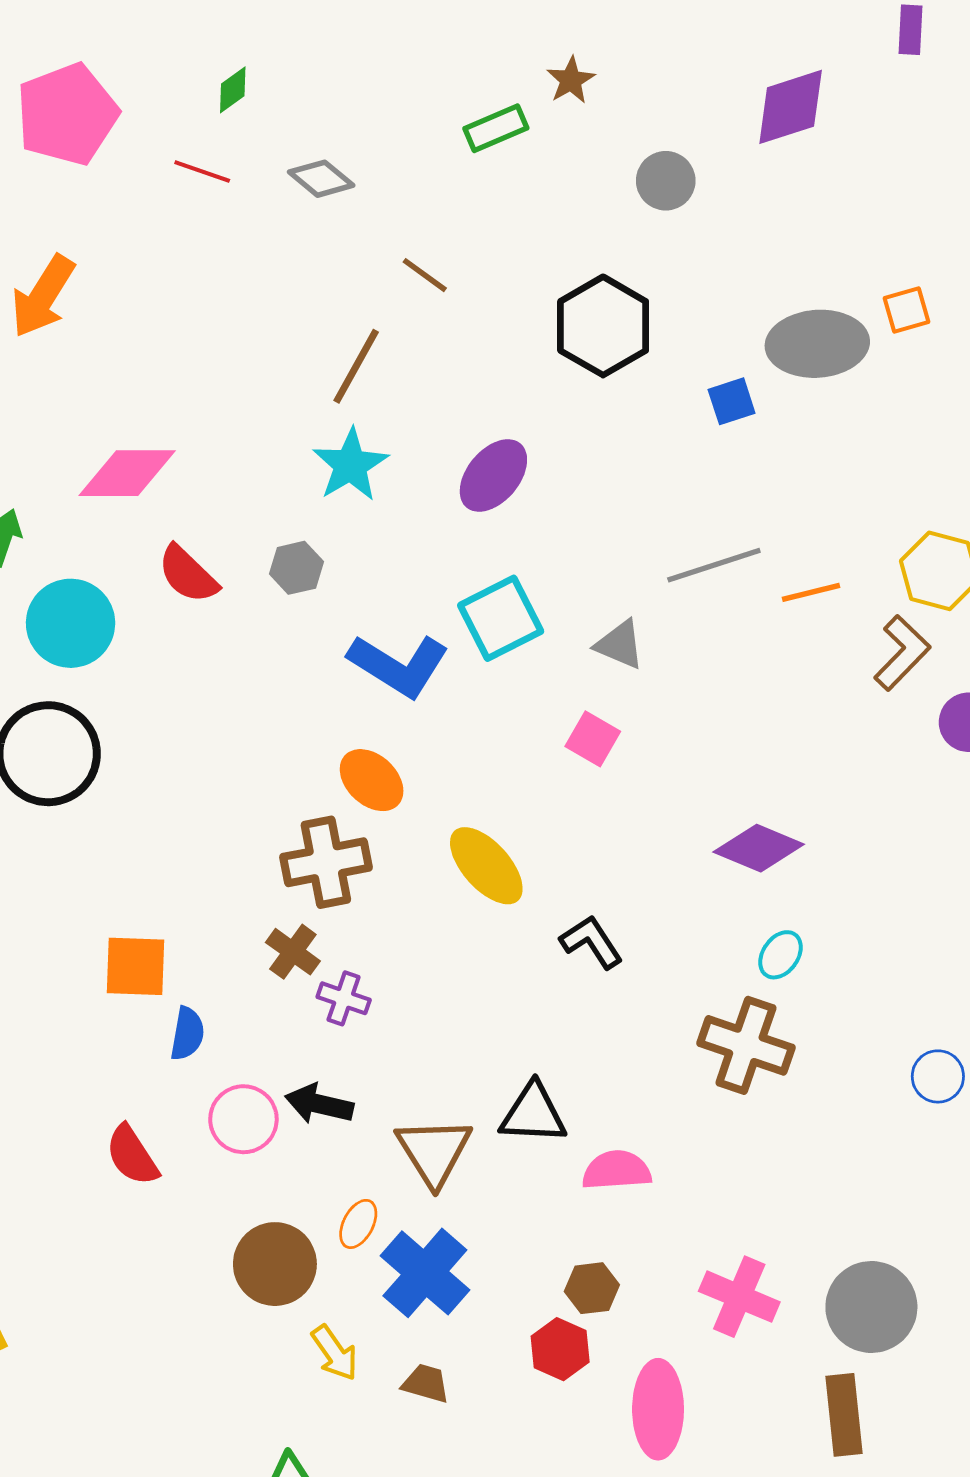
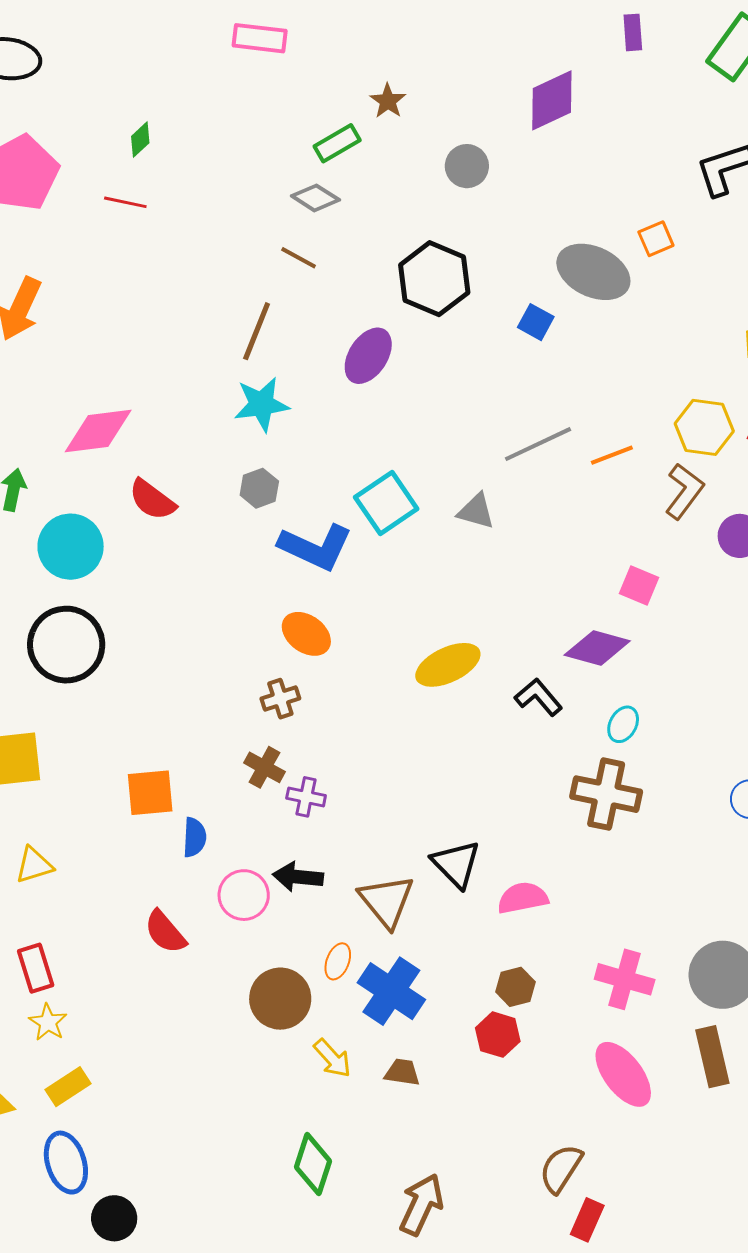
gray diamond: (321, 179) -> (315, 198), moved
gray ellipse: (817, 344) -> (593, 272), turned 36
blue square: (732, 401) -> (536, 322), turned -36
cyan star: (350, 465) -> (262, 404), turned 30
purple ellipse: (493, 476) -> (368, 356), moved
gray hexagon: (296, 568) -> (259, 488), moved
pink square: (593, 739) -> (639, 586), moved
brown cross: (326, 862) -> (280, 699), size x0.6
yellow ellipse: (486, 866) -> (448, 665), moved, turned -66
black L-shape: (591, 942) -> (538, 697), moved
black triangle: (533, 1114) -> (456, 864), turned 50
pink ellipse: (658, 1409) -> (623, 1074), moved, turned -30

